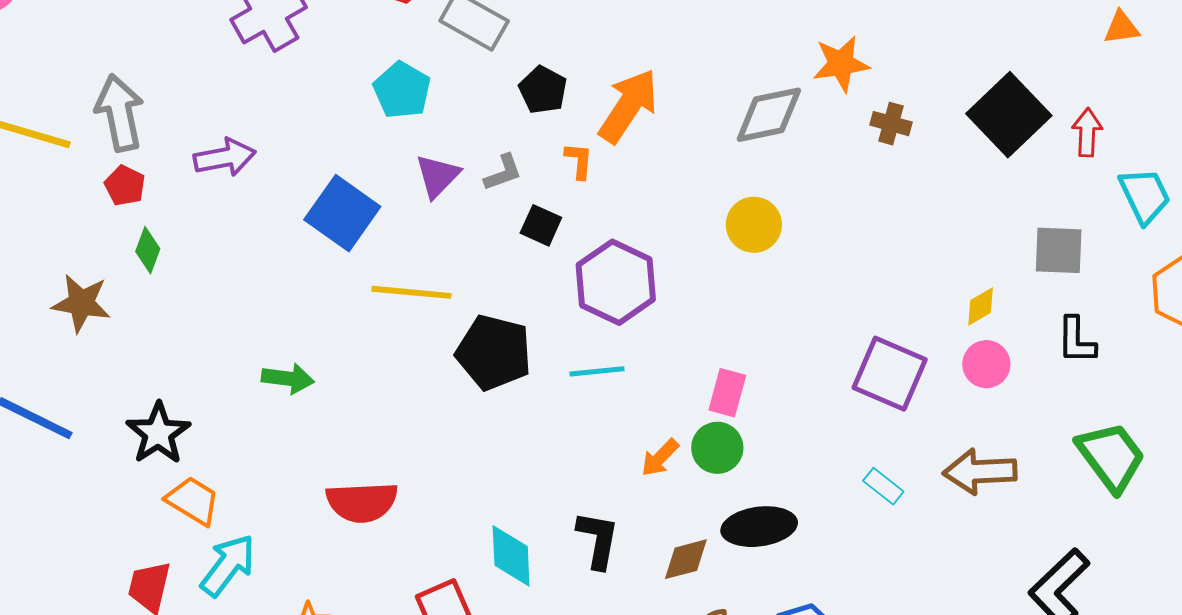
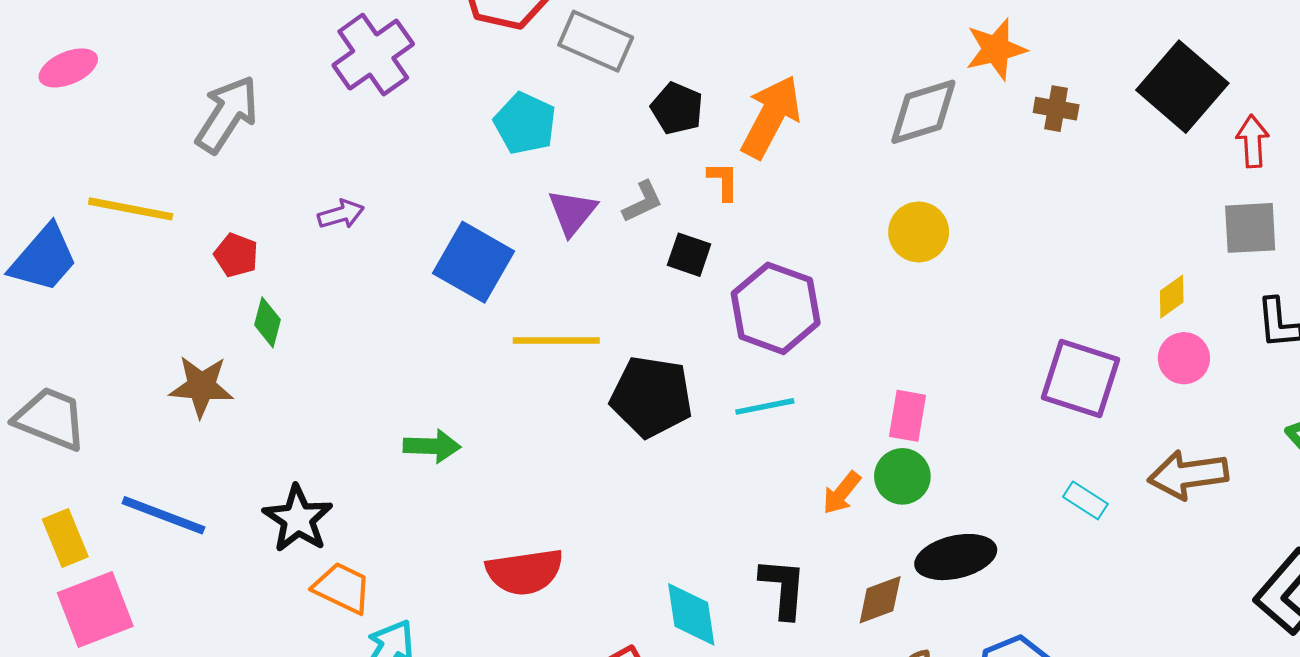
gray arrow: (120, 113) -> (227, 114), moved, turned 50
red arrow: (1087, 132) -> (1253, 141), moved
purple arrow: (225, 157) -> (341, 214), size x0.7

